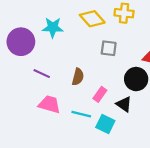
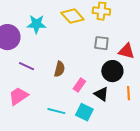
gray square: (109, 48) -> (101, 43), moved
pink trapezoid: (49, 104) -> (18, 96), moved, turned -50
cyan line: (81, 114) -> (56, 111), moved

